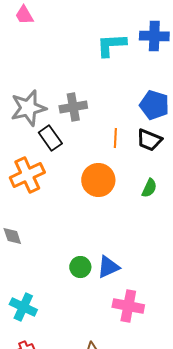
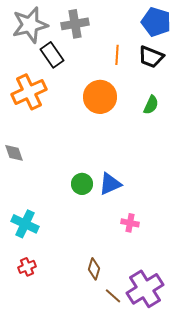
pink cross: (128, 306) -> (130, 223), size x0.6

